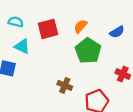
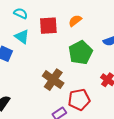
orange semicircle: (81, 26) -> (75, 21), moved
brown cross: (65, 85) -> (53, 80), size x1.5

